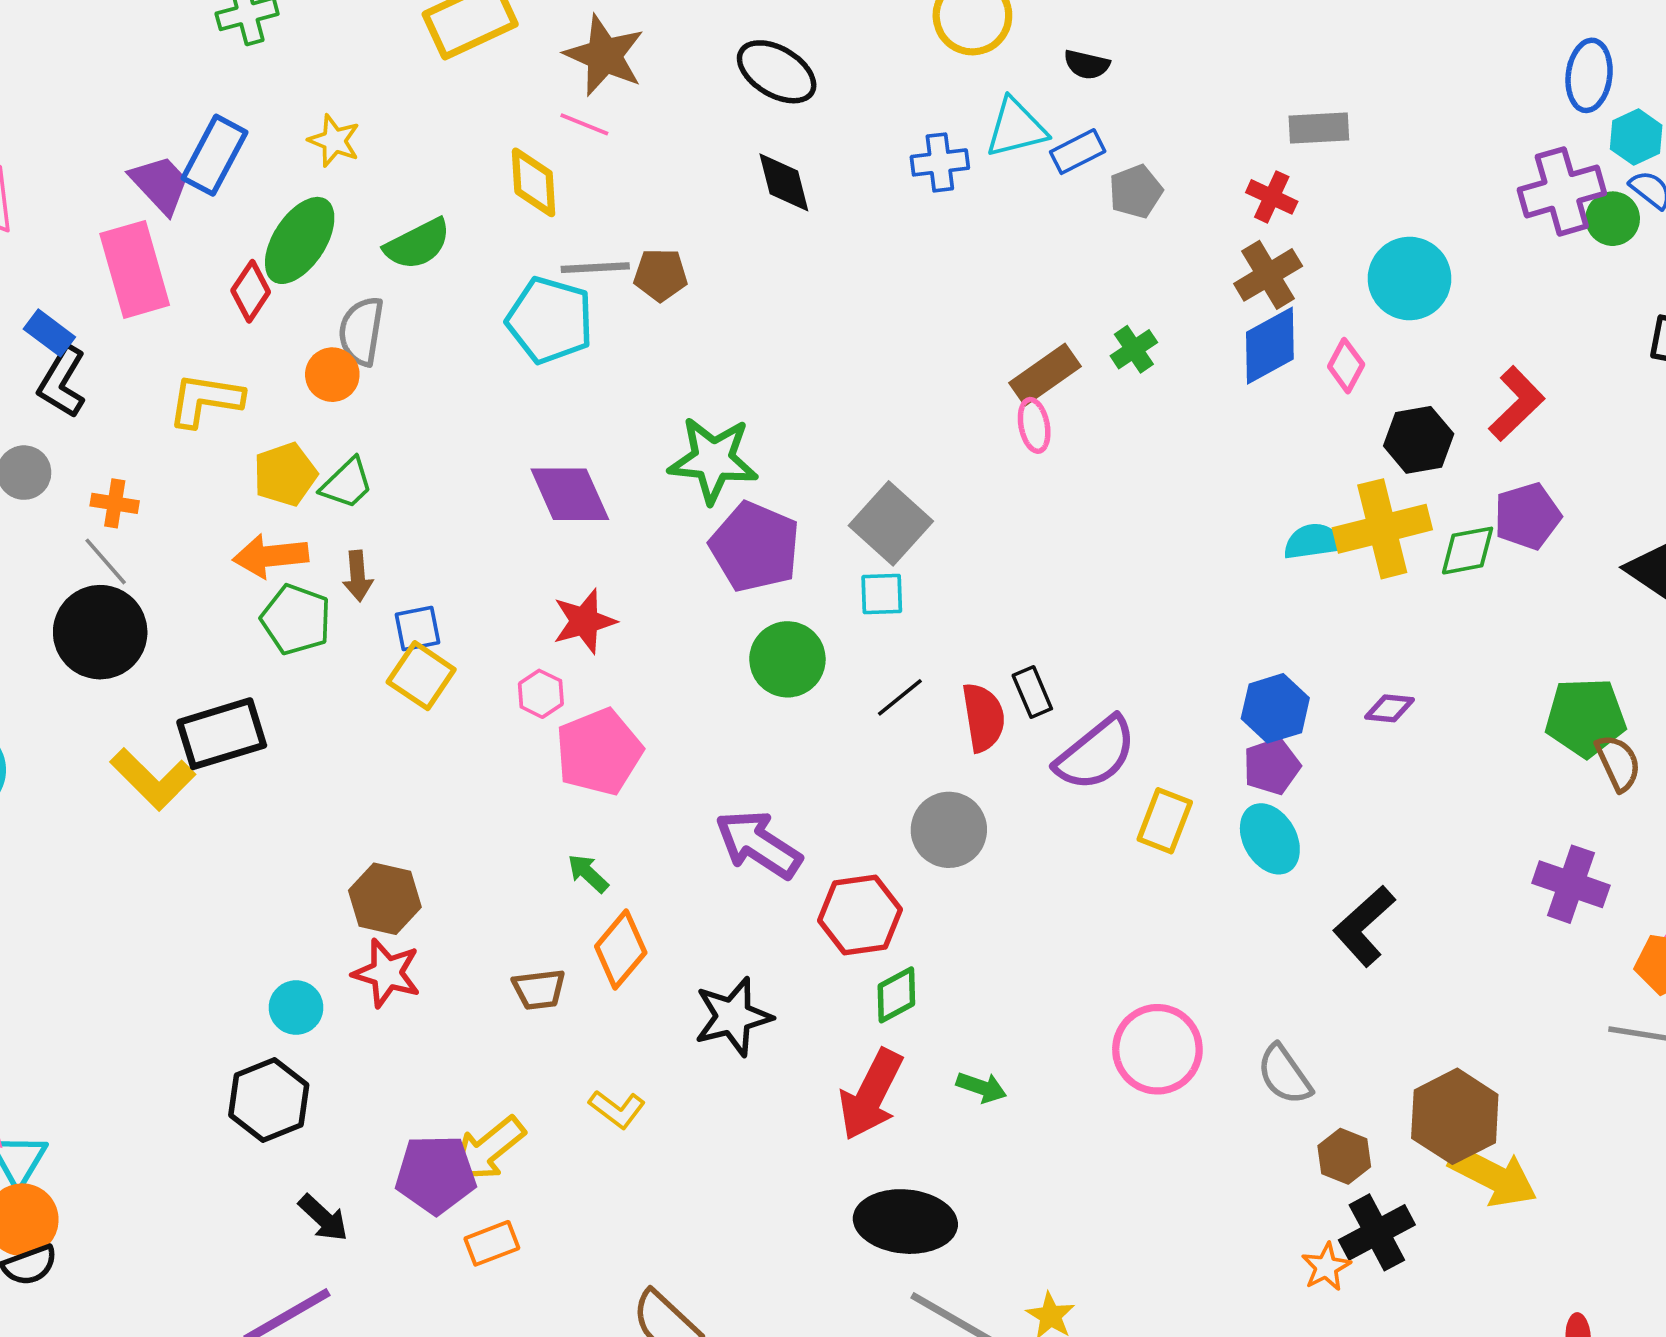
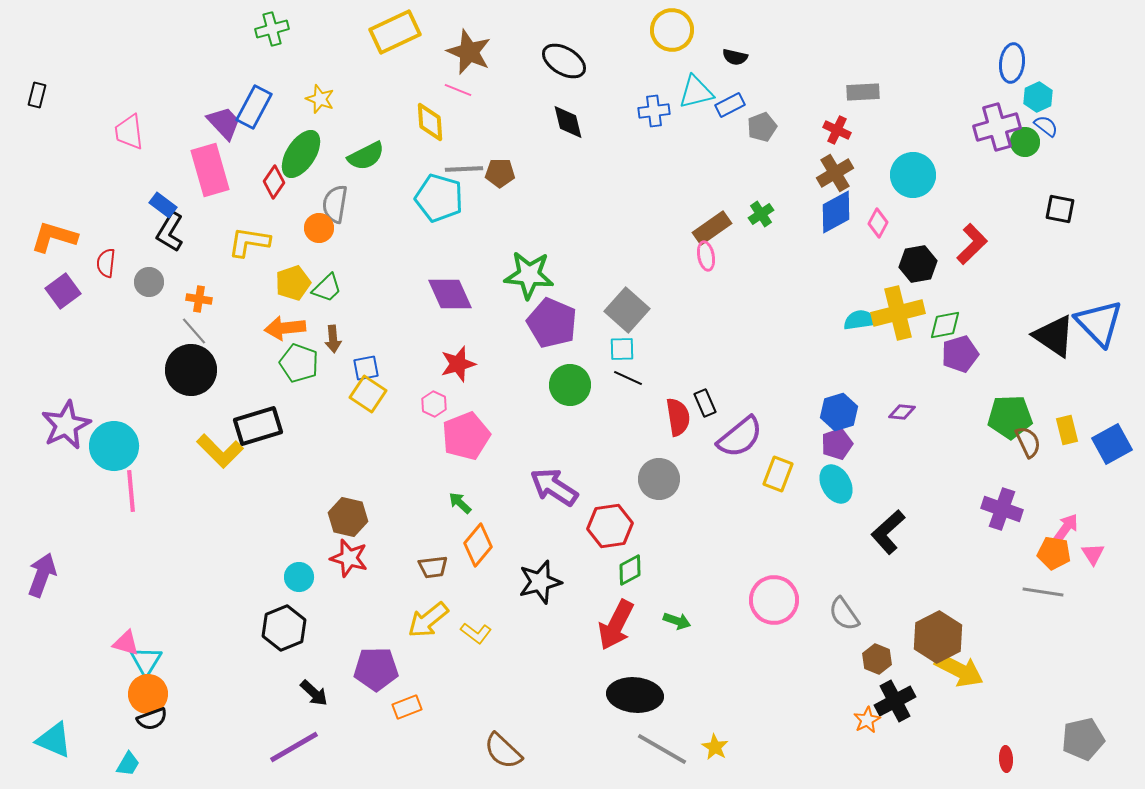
purple pentagon: (1527, 516) -> (960, 354), moved
black line: (900, 697) -> (628, 378), moved, turned 64
yellow arrow: (488, 1149) -> (428, 620), moved

